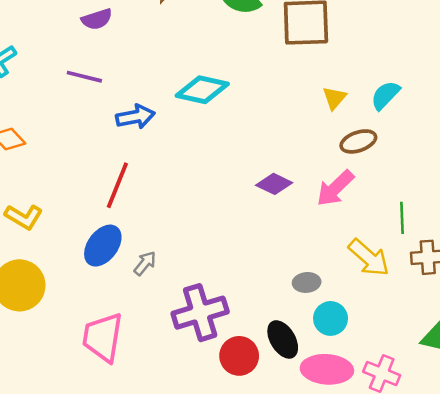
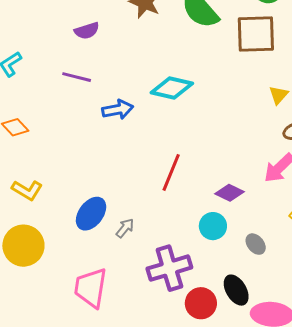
purple diamond: (274, 184) -> (229, 193), moved
red line: (117, 185) -> (171, 172), moved
gray ellipse: (307, 282) -> (256, 244), turned 55
cyan circle: (331, 318) -> (213, 226), moved

